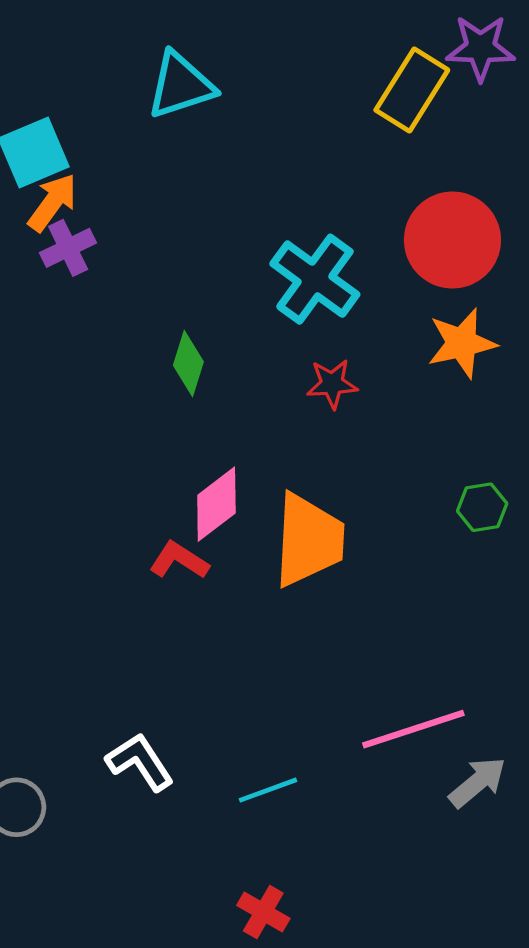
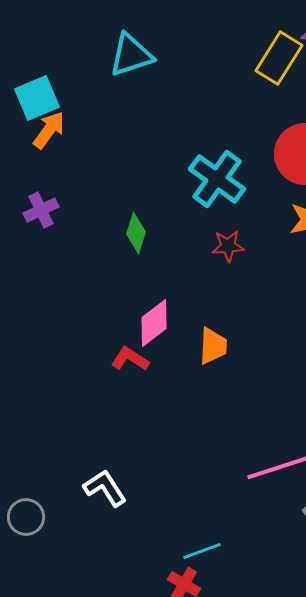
purple cross: (68, 248) -> (41, 210), moved
orange trapezoid: (309, 540) -> (213, 346), size x0.6
cyan line: (268, 790) -> (202, 551), moved

